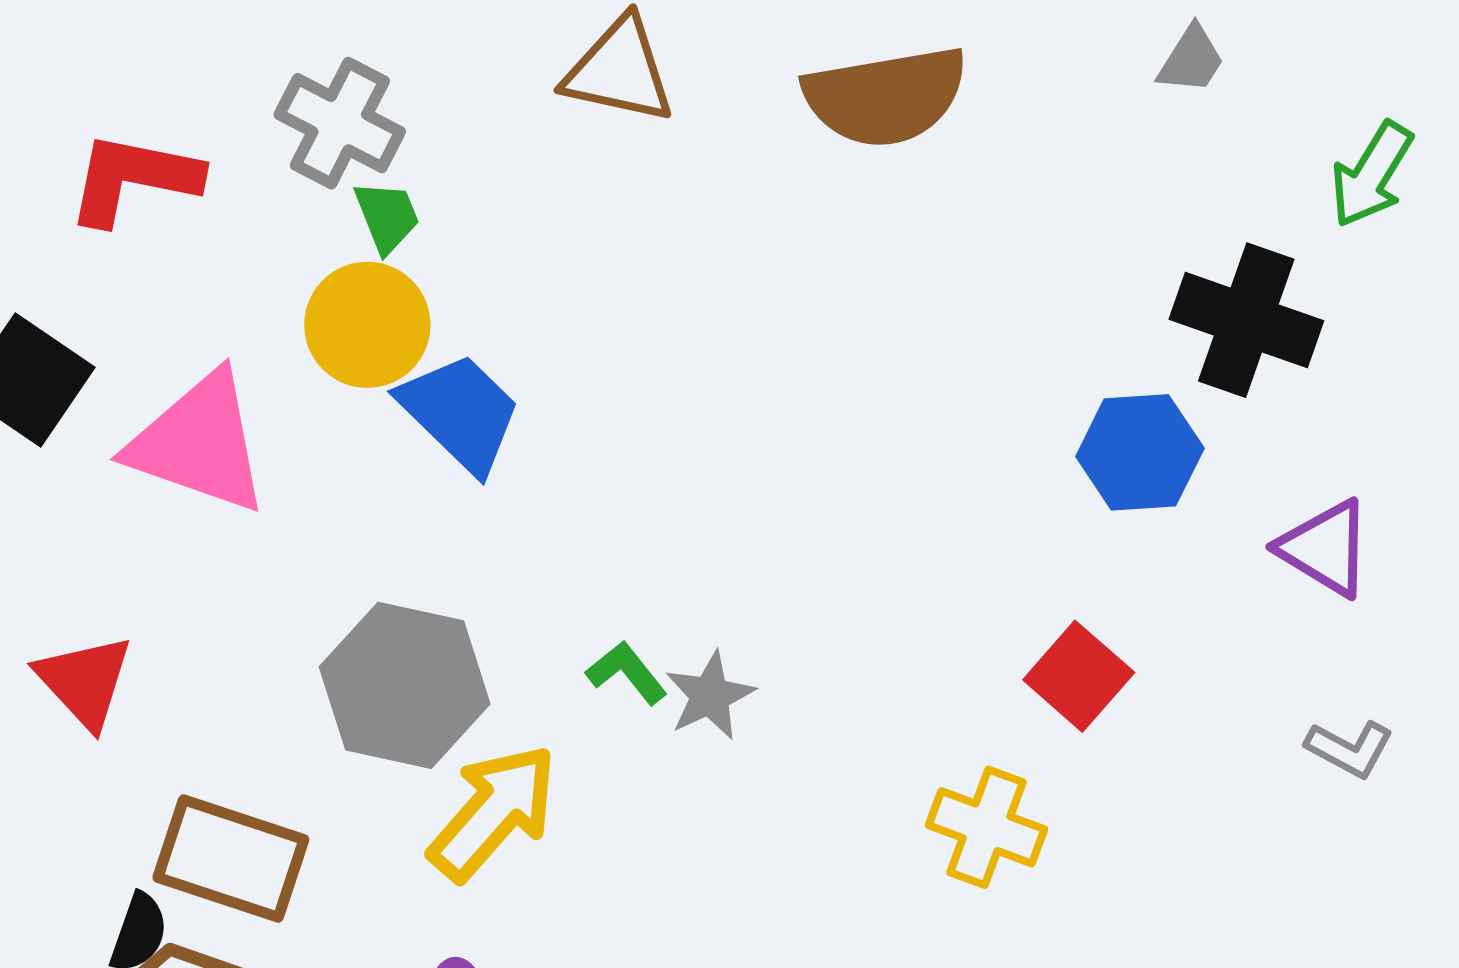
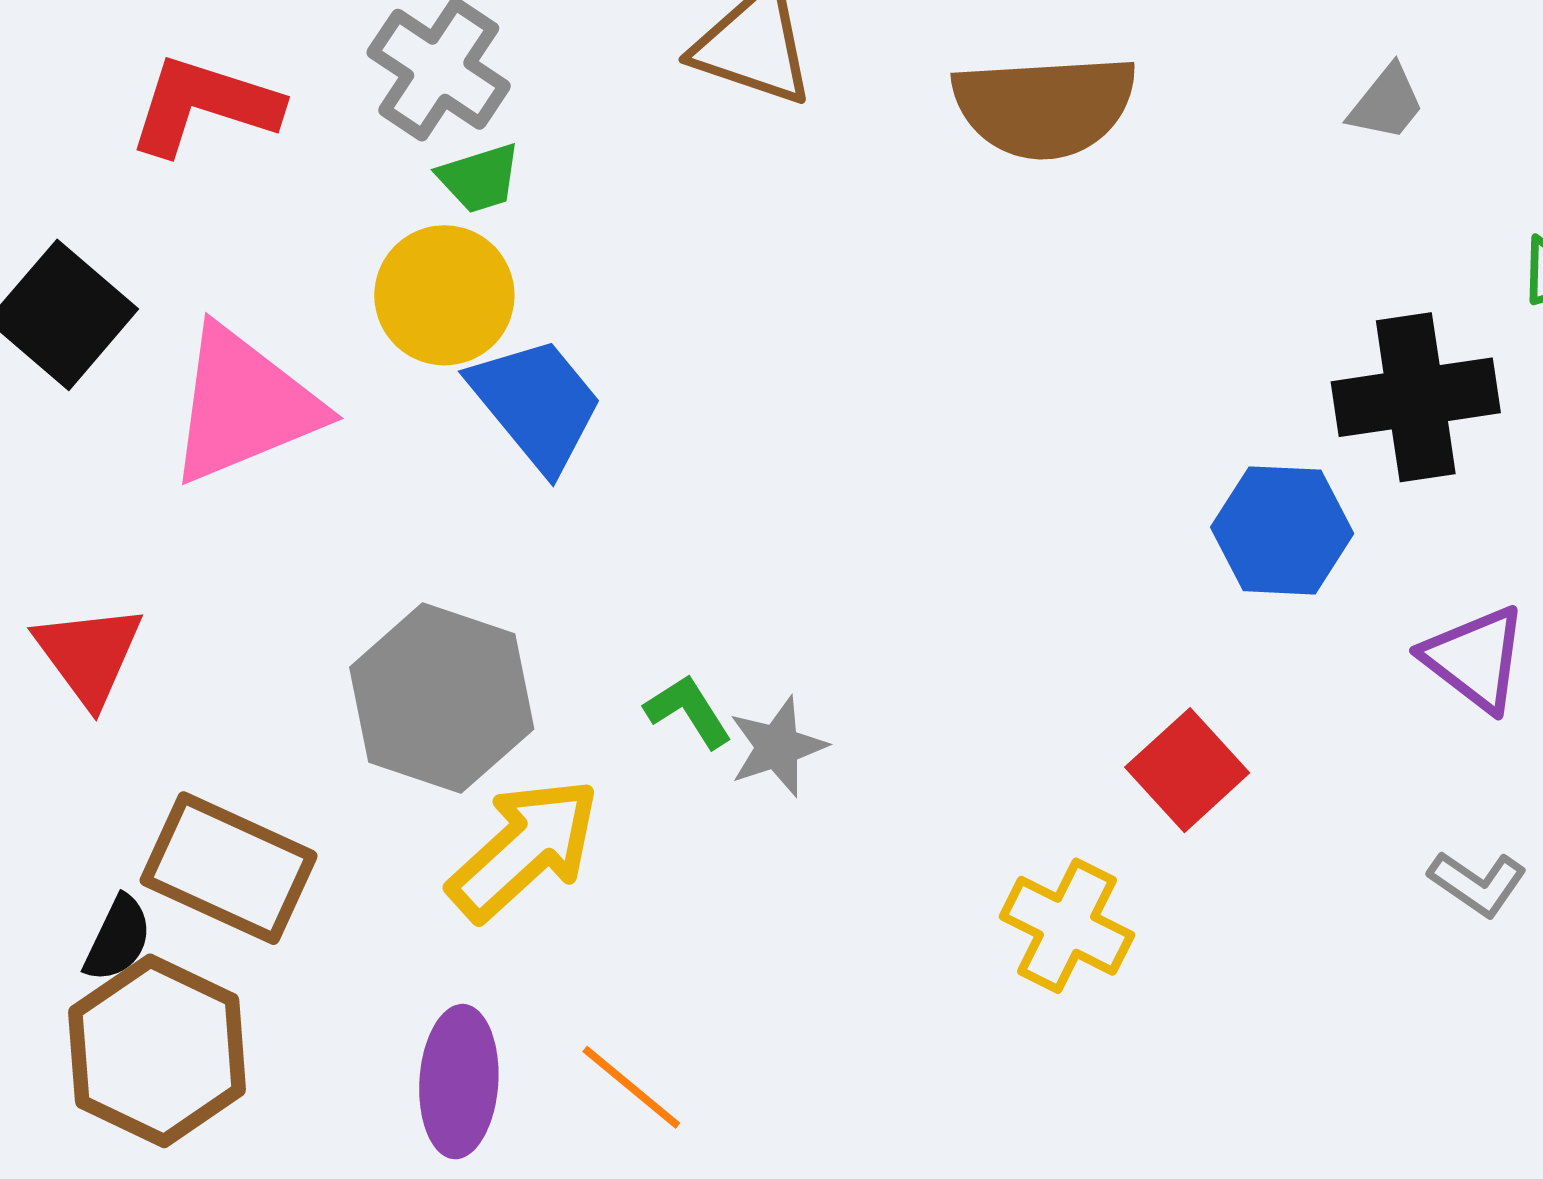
green trapezoid: (387, 217) -> (479, 178), turned 88
black cross: (1246, 320) -> (1416, 397), turned -34
pink triangle: (199, 443) -> (244, 405), turned -48

